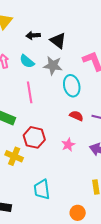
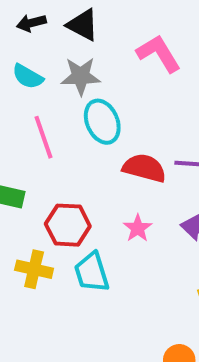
cyan ellipse: (72, 86) -> (102, 122), moved
red semicircle: (76, 116) -> (144, 168), size x1.5
cyan trapezoid: (42, 189) -> (92, 272), moved

